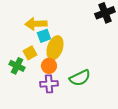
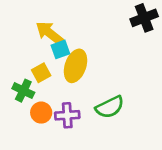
yellow arrow: (36, 24) -> (49, 33), turned 40
orange circle: (49, 66) -> (41, 113), moved

